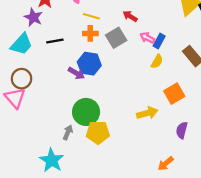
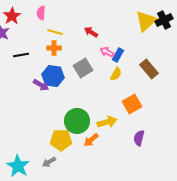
gray square: (116, 38) -> (83, 68), moved
green circle: (86, 112) -> (77, 121), moved
gray arrow: (68, 132) -> (49, 162), moved, turned -144
orange arrow: (166, 164) -> (91, 140), moved

